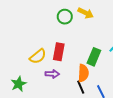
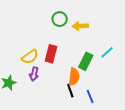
yellow arrow: (86, 13) -> (80, 26), moved, turned 147
purple arrow: (52, 74) -> (34, 74), moved, turned 96

